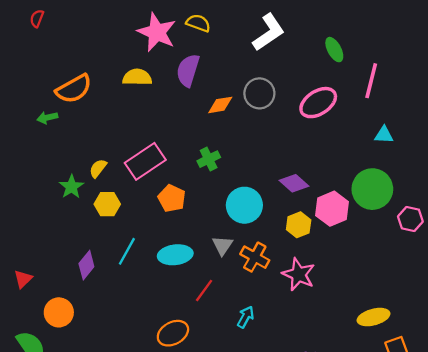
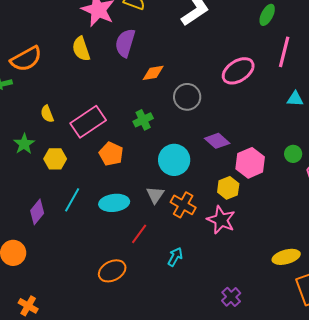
green ellipse: (334, 50) -> (267, 15), moved, turned 55
yellow semicircle: (137, 77) -> (81, 49), turned -110
gray circle: (259, 93) -> (187, 97), moved
yellow semicircle: (98, 168) -> (47, 114), moved, turned -60
green circle: (372, 189) -> (293, 154), moved, size x0.5
yellow hexagon: (299, 225) -> (228, 188), moved

